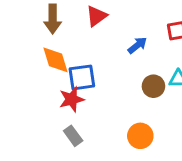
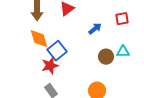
blue square: (82, 77) -> (57, 51), turned -30

